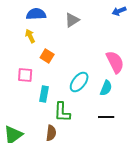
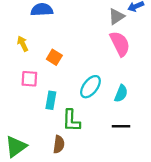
gray triangle: (72, 20) -> (116, 17), moved
yellow arrow: (30, 36) -> (23, 44), moved
pink semicircle: (115, 62) -> (120, 44), moved

